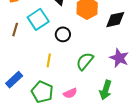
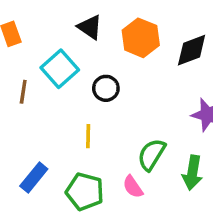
green semicircle: (85, 61) -> (152, 155), moved
pink semicircle: (70, 93) -> (133, 187), turned 88

